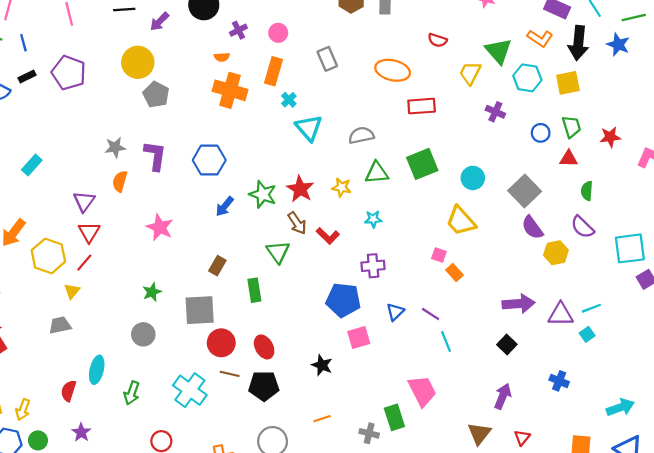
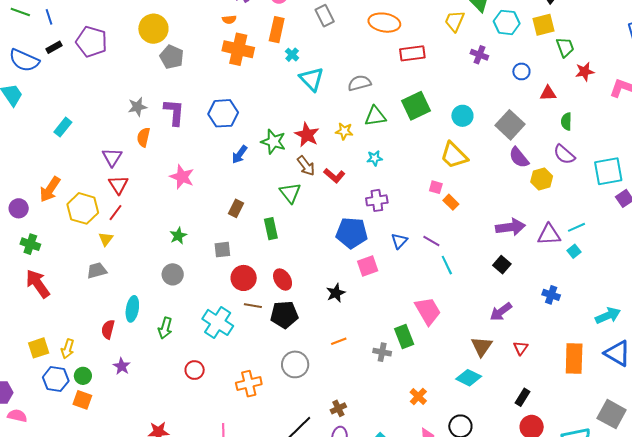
green trapezoid: (571, 127) -> (565, 47), moved
gray square: (200, 310) -> (222, 250), size x0.6
black star: (322, 365) -> (336, 293), turned 30
purple arrow: (503, 396) -> (501, 312), turned -145

